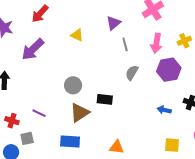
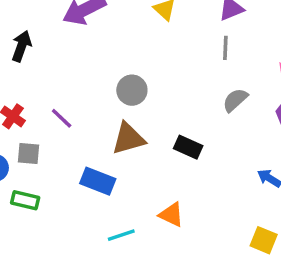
gray line: (125, 44) -> (225, 48), moved
black rectangle: (105, 99) -> (188, 147), moved

